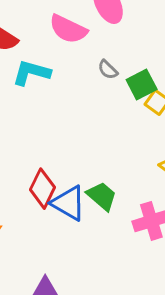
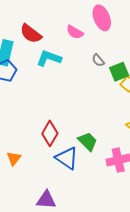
pink semicircle: (68, 29) -> (75, 32), size x0.7
blue triangle: (68, 203) -> (67, 158), moved

